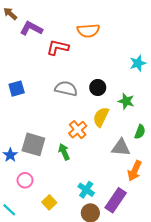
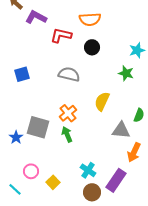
black circle: (98, 87) -> (92, 47), moved
green star: (126, 101) -> (126, 73), moved
orange cross: (78, 130) -> (68, 113), moved
pink circle: (25, 180) -> (31, 171), moved

